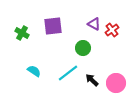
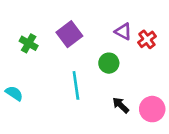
purple square: (53, 26) -> (69, 34), turned -30
cyan semicircle: (34, 71) -> (14, 93), moved
cyan line: (68, 73) -> (76, 85), moved, turned -60

